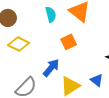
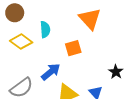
cyan semicircle: (51, 15) -> (45, 29), moved

